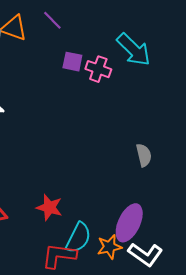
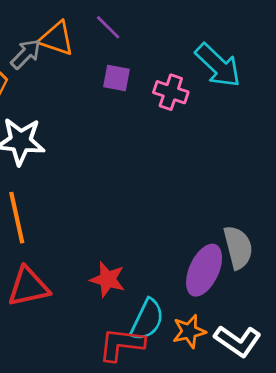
purple square: (72, 62) -> (116, 78), moved
gray semicircle: (144, 155) -> (238, 247), moved, size x1.4
purple ellipse: (129, 223) -> (204, 270), moved

